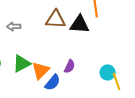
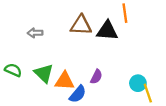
green triangle: (22, 63) -> (44, 73), turned -48
orange triangle: (41, 70) -> (65, 81), turned 48

